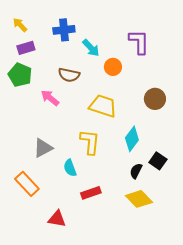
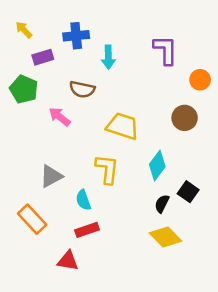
purple rectangle: (26, 48) -> (43, 57), moved
cyan arrow: (91, 48) -> (108, 57), turned 42
orange circle: (113, 67) -> (200, 80), moved
red rectangle: (91, 193) -> (87, 230), moved

